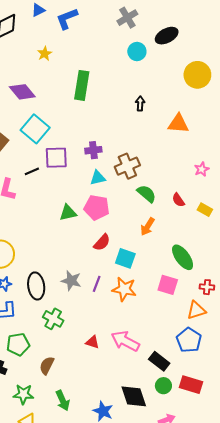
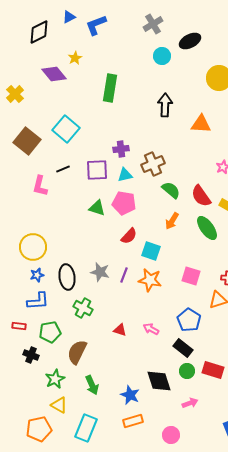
purple diamond: (22, 92) -> (54, 74), moved
black arrow: (140, 103) -> (165, 105), size x1.6
purple square: (56, 158) -> (97, 170), moved
red semicircle: (178, 200) -> (201, 196), size x1.6
green triangle: (68, 213) -> (97, 208), turned 30
green ellipse: (183, 257) -> (207, 228), moved
blue pentagon: (189, 340) -> (189, 320), moved
pink arrow: (125, 341) -> (151, 329), size x0.6
brown semicircle: (47, 366) -> (77, 352), size x1.4
green star: (23, 394) -> (55, 379), turned -30

